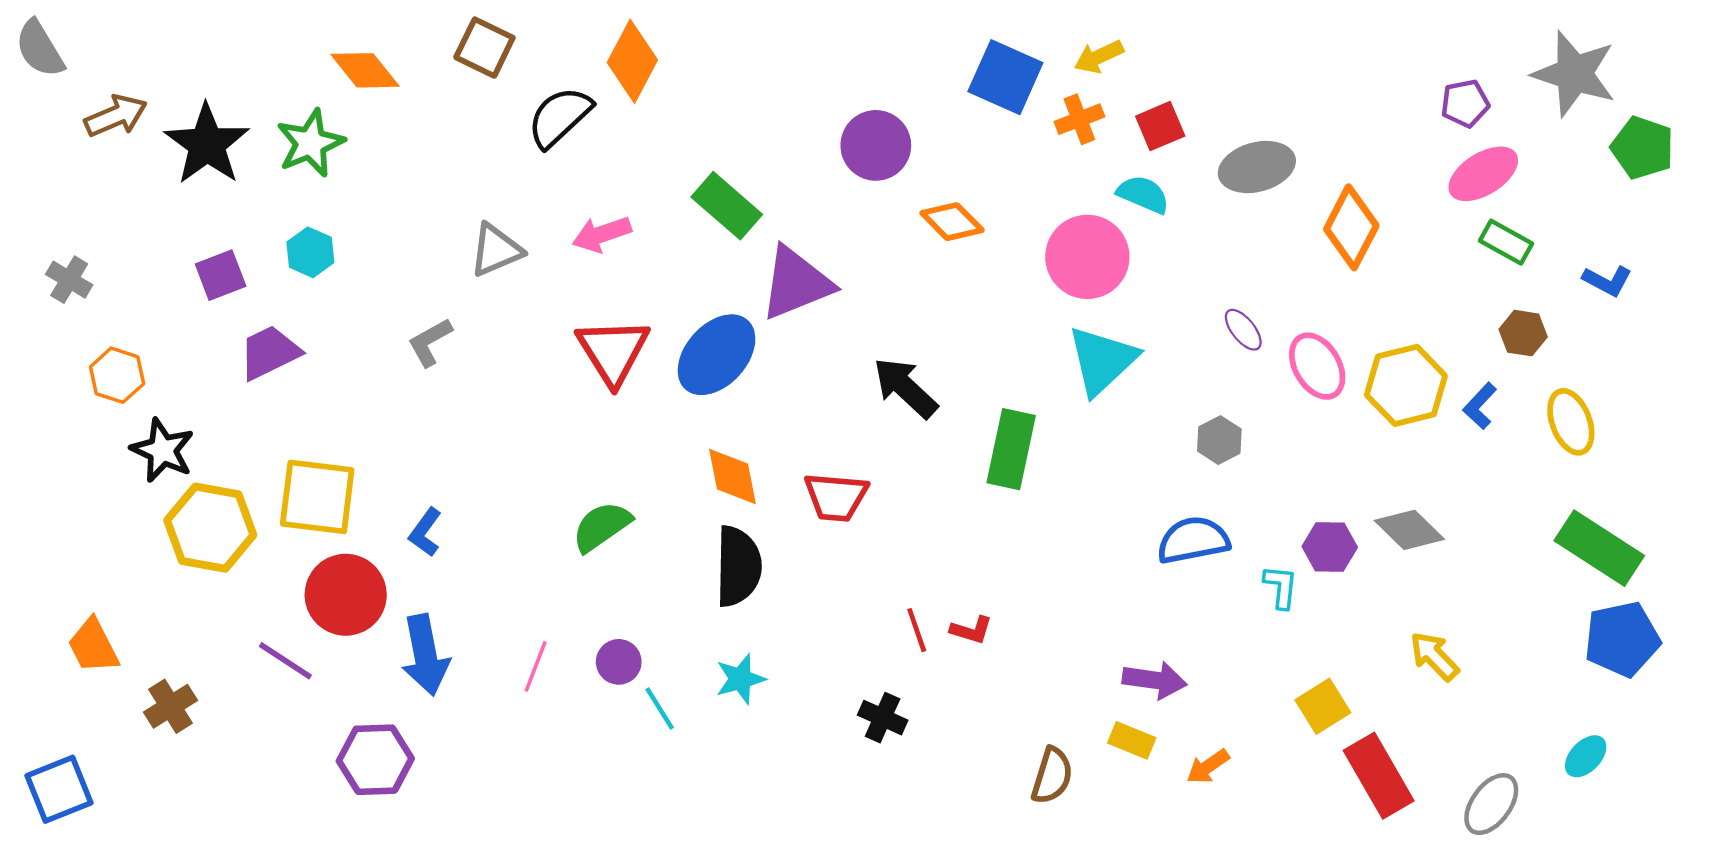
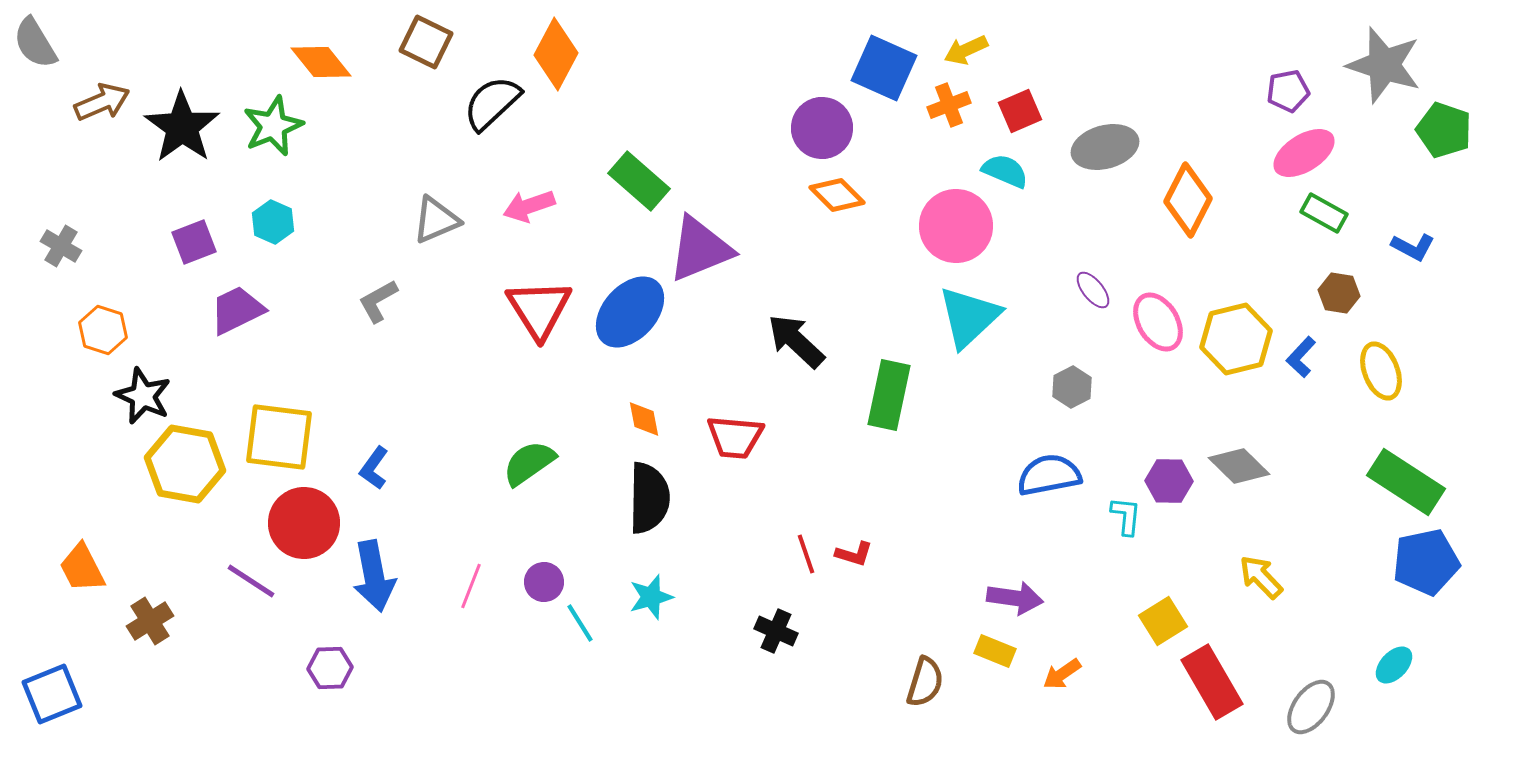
purple circle: (876, 145) -> (822, 128), moved
orange diamond: (732, 476) -> (644, 419), size x0.7
purple hexagon: (375, 760) -> (330, 668), size x0.7

